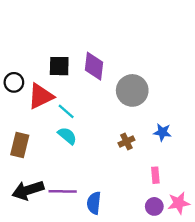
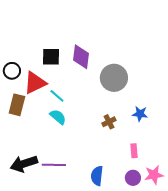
brown rectangle: (20, 145) -> (17, 105), moved
blue semicircle: (94, 203) -> (97, 176), moved

